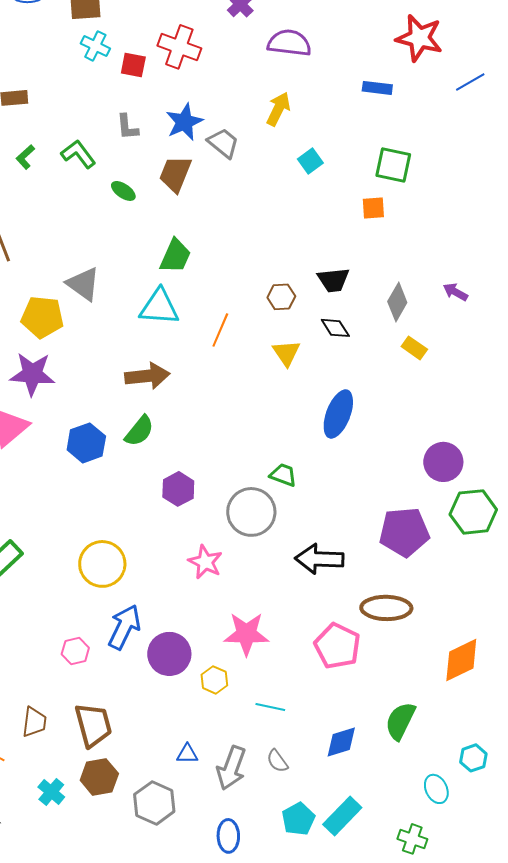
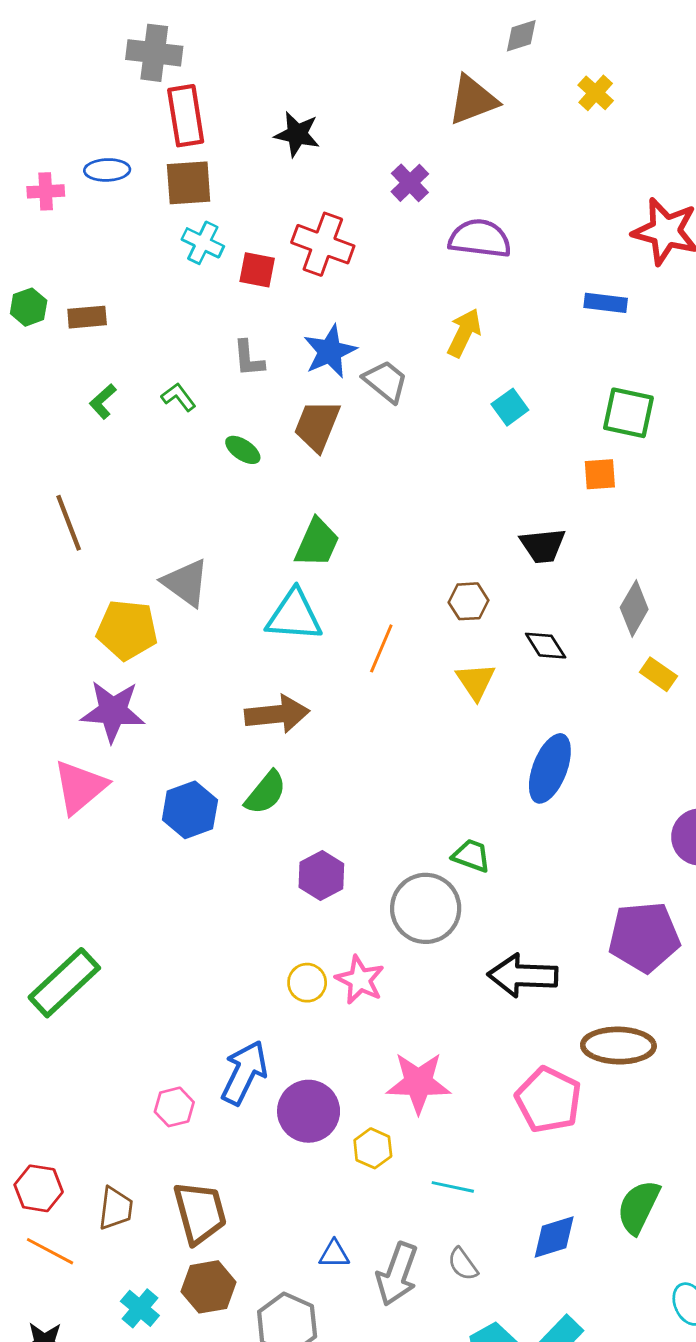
green L-shape: (78, 154) -> (179, 397), size x0.7
black trapezoid: (333, 280) -> (543, 546), moved
yellow circle: (102, 564) -> (307, 983), moved, size x0.6

